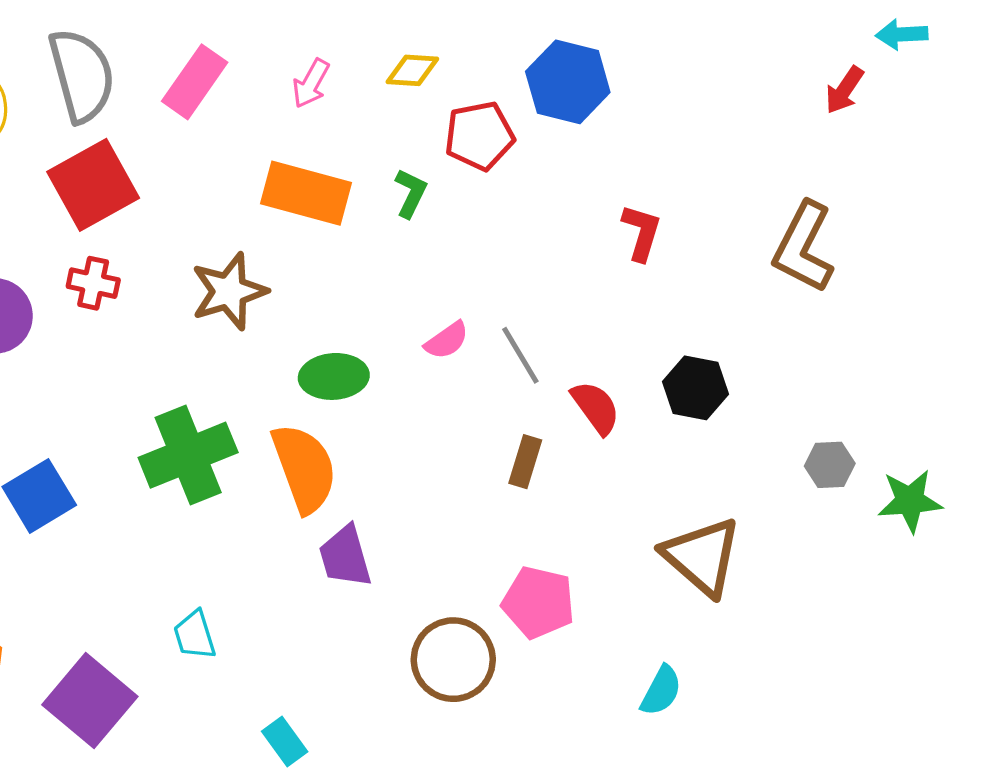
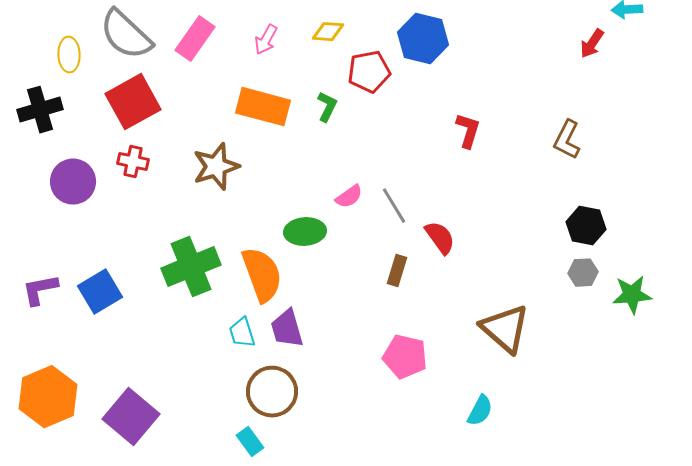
gray semicircle: (82, 75) -> (126, 35), turned 148
brown L-shape: (804, 247) -> (567, 140), size x0.7
green ellipse: (334, 376) -> (305, 232), moved
black hexagon: (696, 388) -> (586, 226), moved
cyan trapezoid: (195, 635) -> (242, 333), moved
brown circle: (453, 660) -> (272, 392), moved

